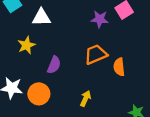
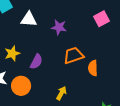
purple star: (100, 19) -> (59, 27), moved
yellow star: (26, 45) -> (12, 53), moved

